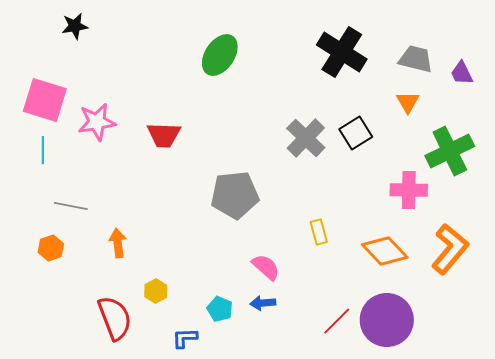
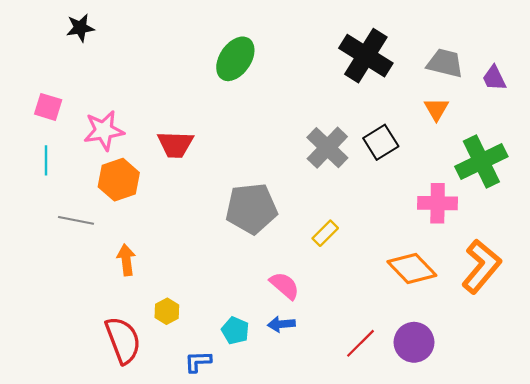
pink square: (45, 100) -> (48, 107), size x0.6
yellow rectangle: (319, 232) -> (325, 233), moved, turned 60
orange hexagon: (51, 248) -> (119, 180), moved, size x1.5
purple circle: (387, 320) -> (414, 342), size x0.7

